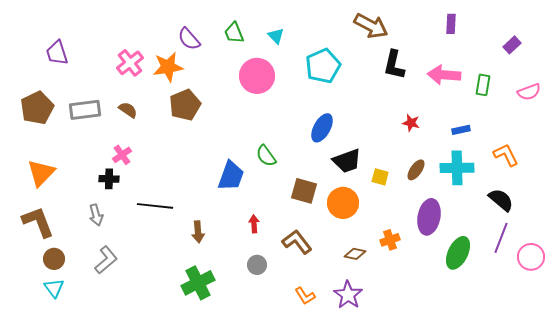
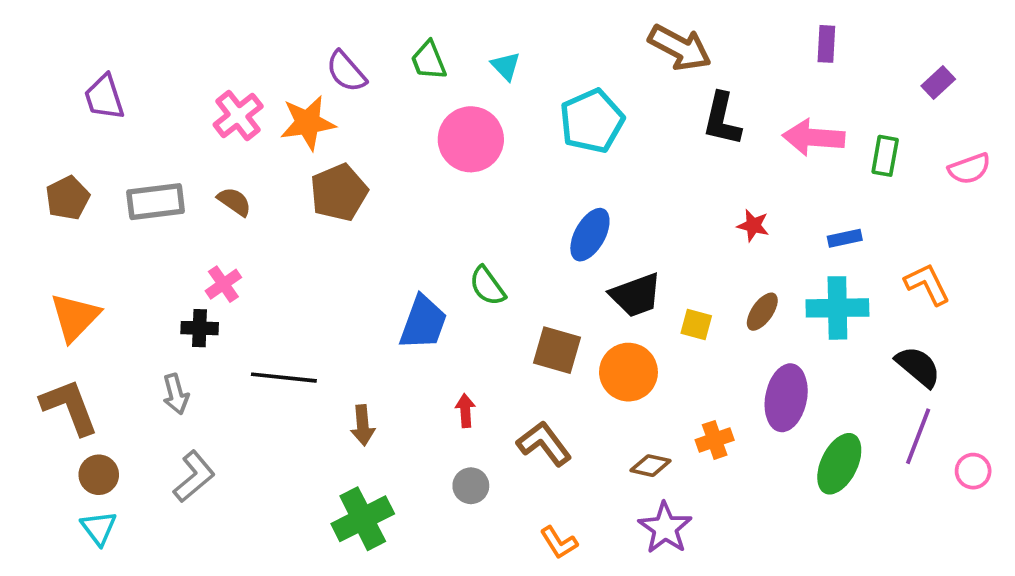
brown pentagon: (37, 108) -> (68, 198), size x0.7
pink circle: (531, 257) -> (973, 471), size x0.7
purple star: (348, 295) -> (665, 528), moved

